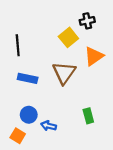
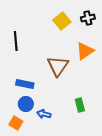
black cross: (87, 21) -> (88, 18), moved
yellow square: (68, 37) -> (62, 21), moved
blue rectangle: (28, 78) -> (25, 84), moved

